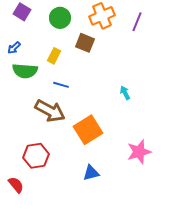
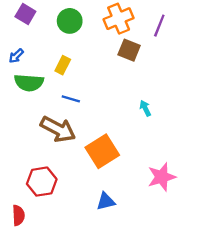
brown square: (85, 43) -> (129, 50), moved
red semicircle: (16, 185) -> (18, 215), turned 36

